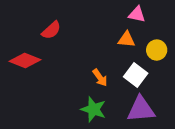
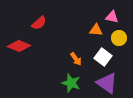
pink triangle: (137, 14) -> (112, 17), moved
purple triangle: (141, 109) -> (107, 83), turned 40

